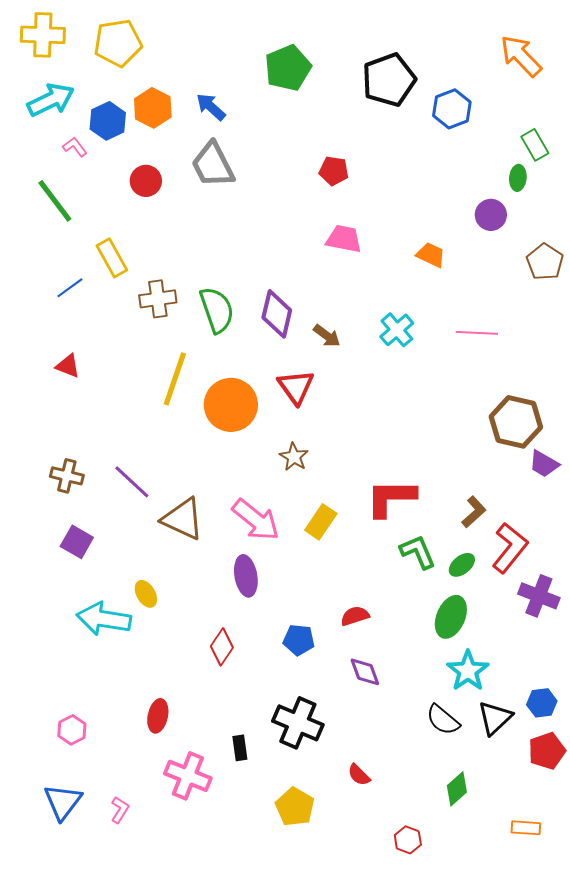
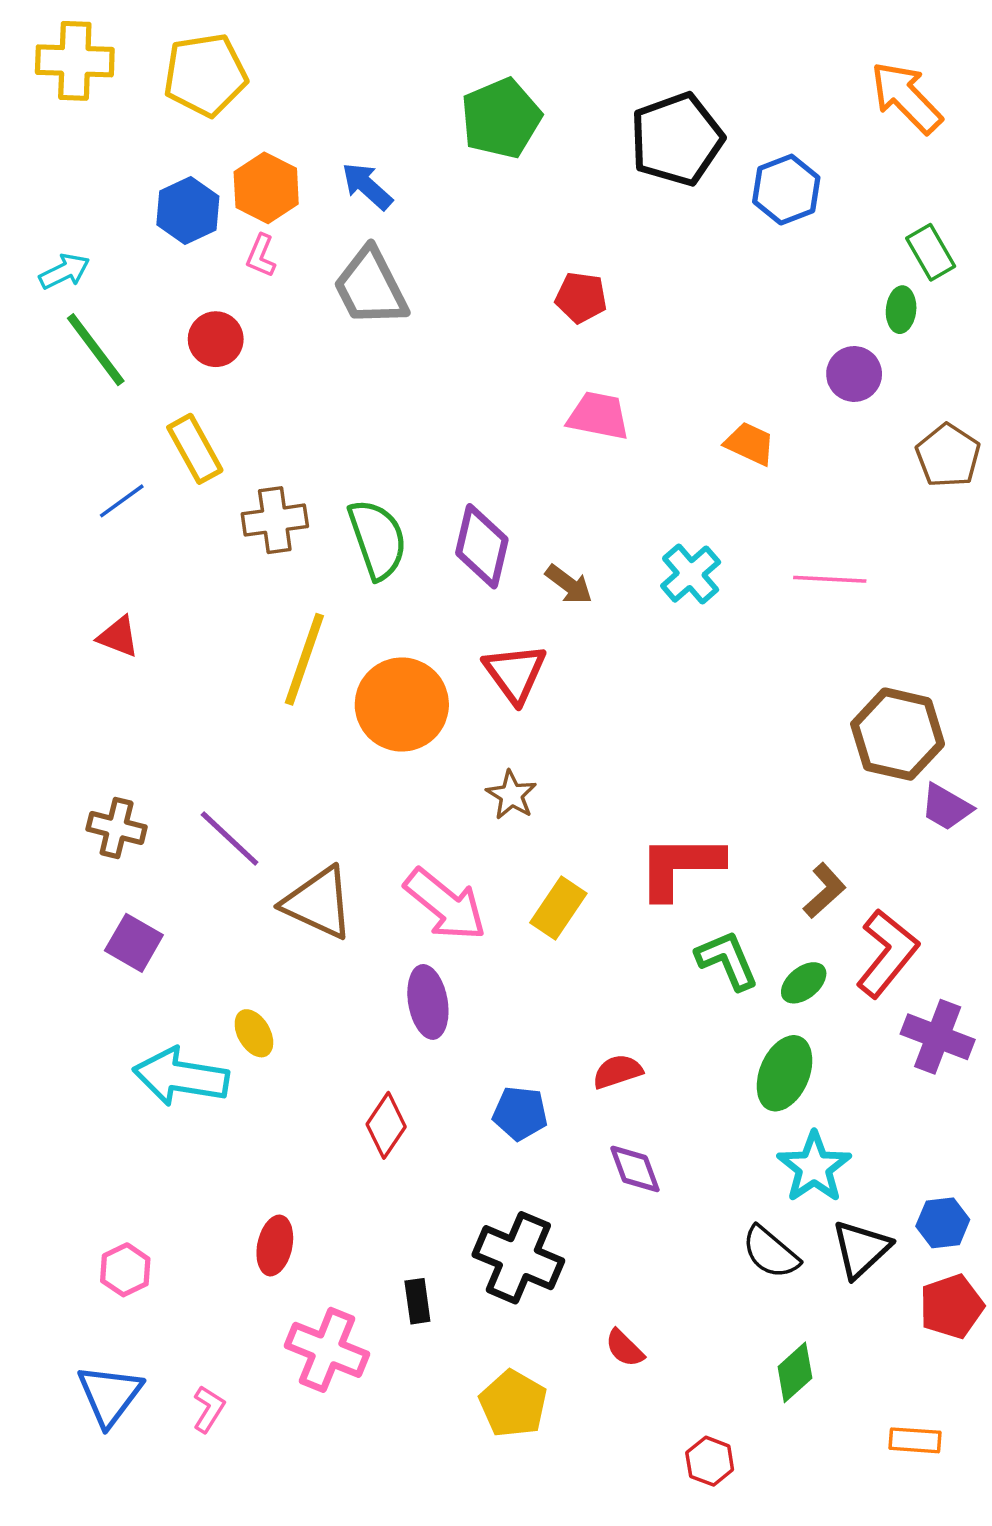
cyan arrow: (51, 100) -> (64, 271), moved, size x0.6
pink L-shape: (75, 147) -> (261, 256), moved, turned -120
red circle: (146, 181) -> (216, 339), moved

